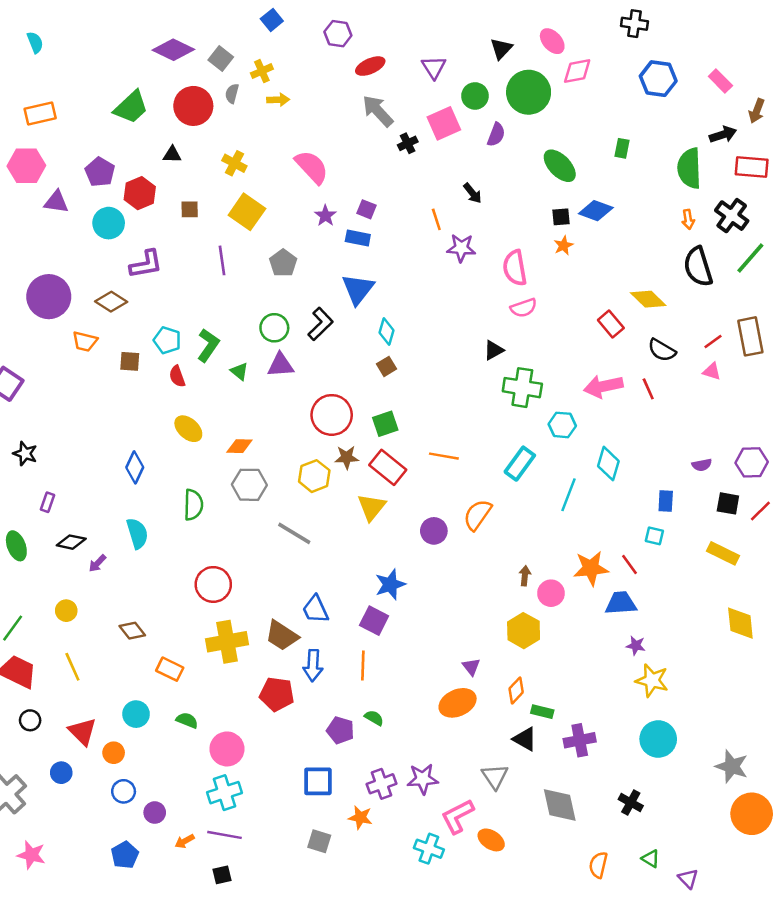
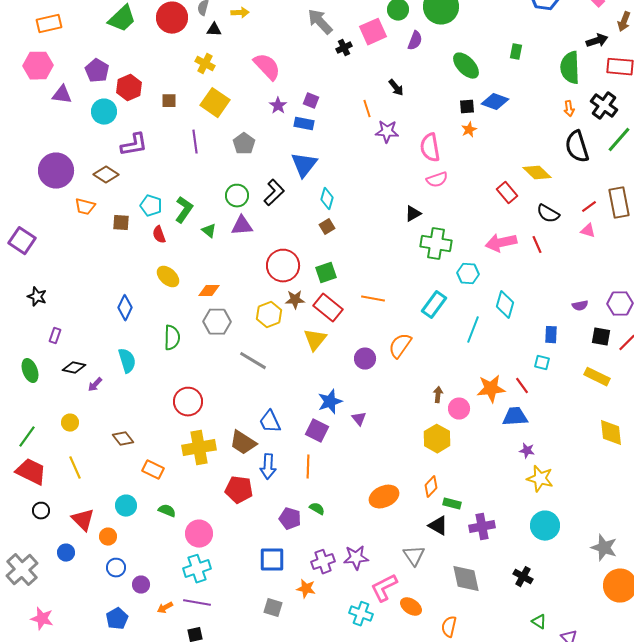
black triangle: (172, 155) -> (214, 30), moved
purple triangle: (471, 667) -> (359, 419), moved
orange semicircle: (598, 865) -> (449, 627), moved

